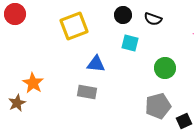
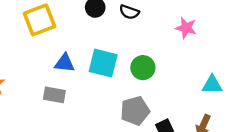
cyan square: (130, 43) -> (103, 63), moved, size x1.5

